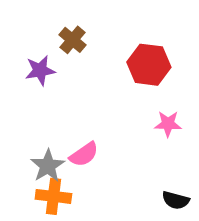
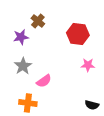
gray star: (48, 166) -> (23, 66), moved

